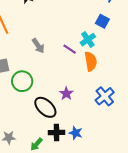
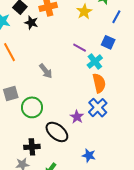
purple line: (70, 49) -> (80, 48), moved
blue cross: (105, 96) -> (98, 108), moved
black cross: (57, 133) -> (32, 147), moved

